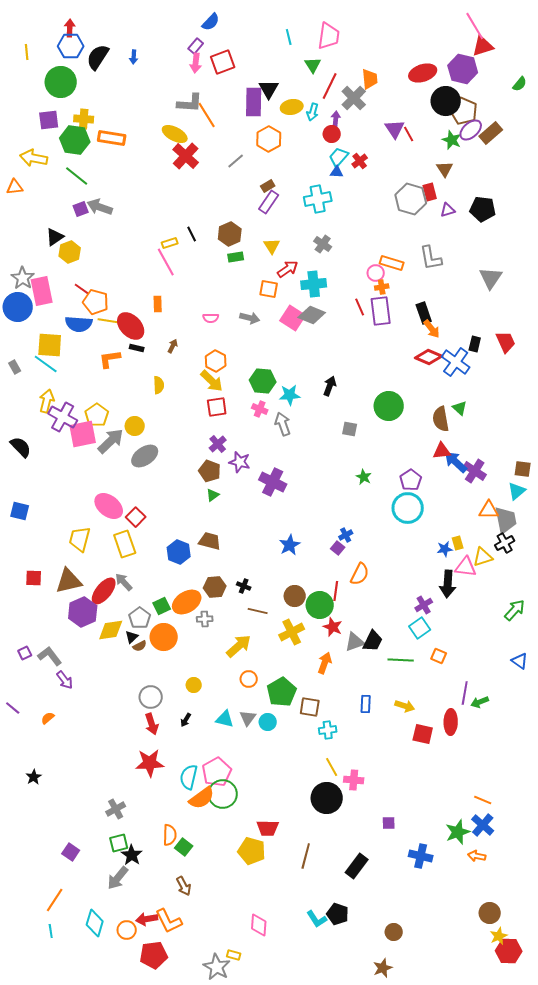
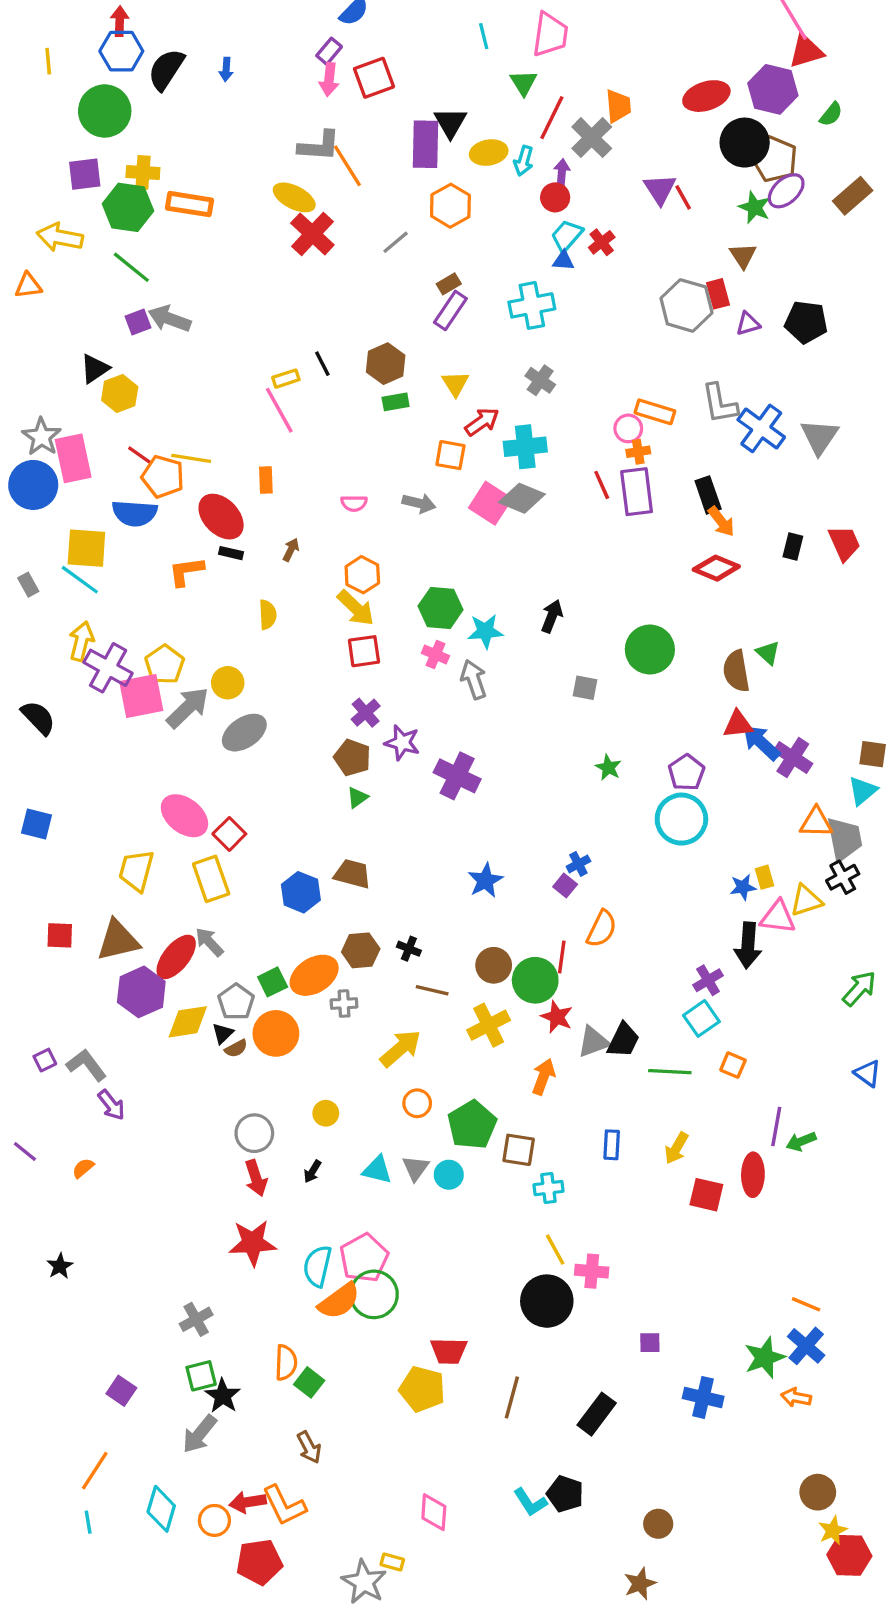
green semicircle: (520, 84) -> (831, 114), moved
brown rectangle: (491, 133) -> (853, 196), moved
yellow line: (110, 321) -> (191, 458), moved
blue cross: (456, 362) -> (761, 428), moved
yellow arrow: (405, 706) -> (676, 1148), turned 102

